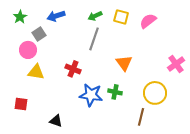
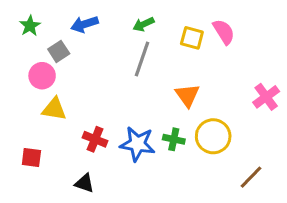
yellow square: (121, 17) -> (192, 38), moved
pink semicircle: (148, 21) -> (224, 32), turned 96
red cross: (73, 69) -> (95, 139), moved
yellow circle: (155, 93) -> (213, 136), moved
brown line: (141, 117) -> (251, 177), moved, turned 30

